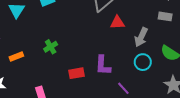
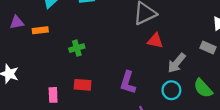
orange rectangle: (16, 56) -> (40, 30), moved
red rectangle: (77, 73) -> (83, 85), moved

